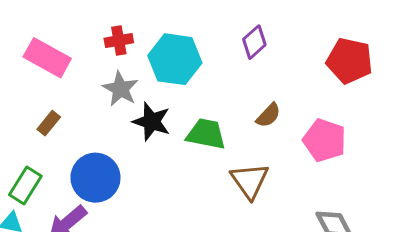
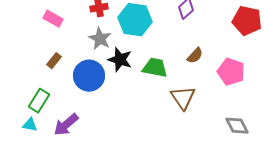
pink rectangle: (47, 58) -> (53, 19), size x0.7
blue circle: (95, 178) -> (89, 76), moved

